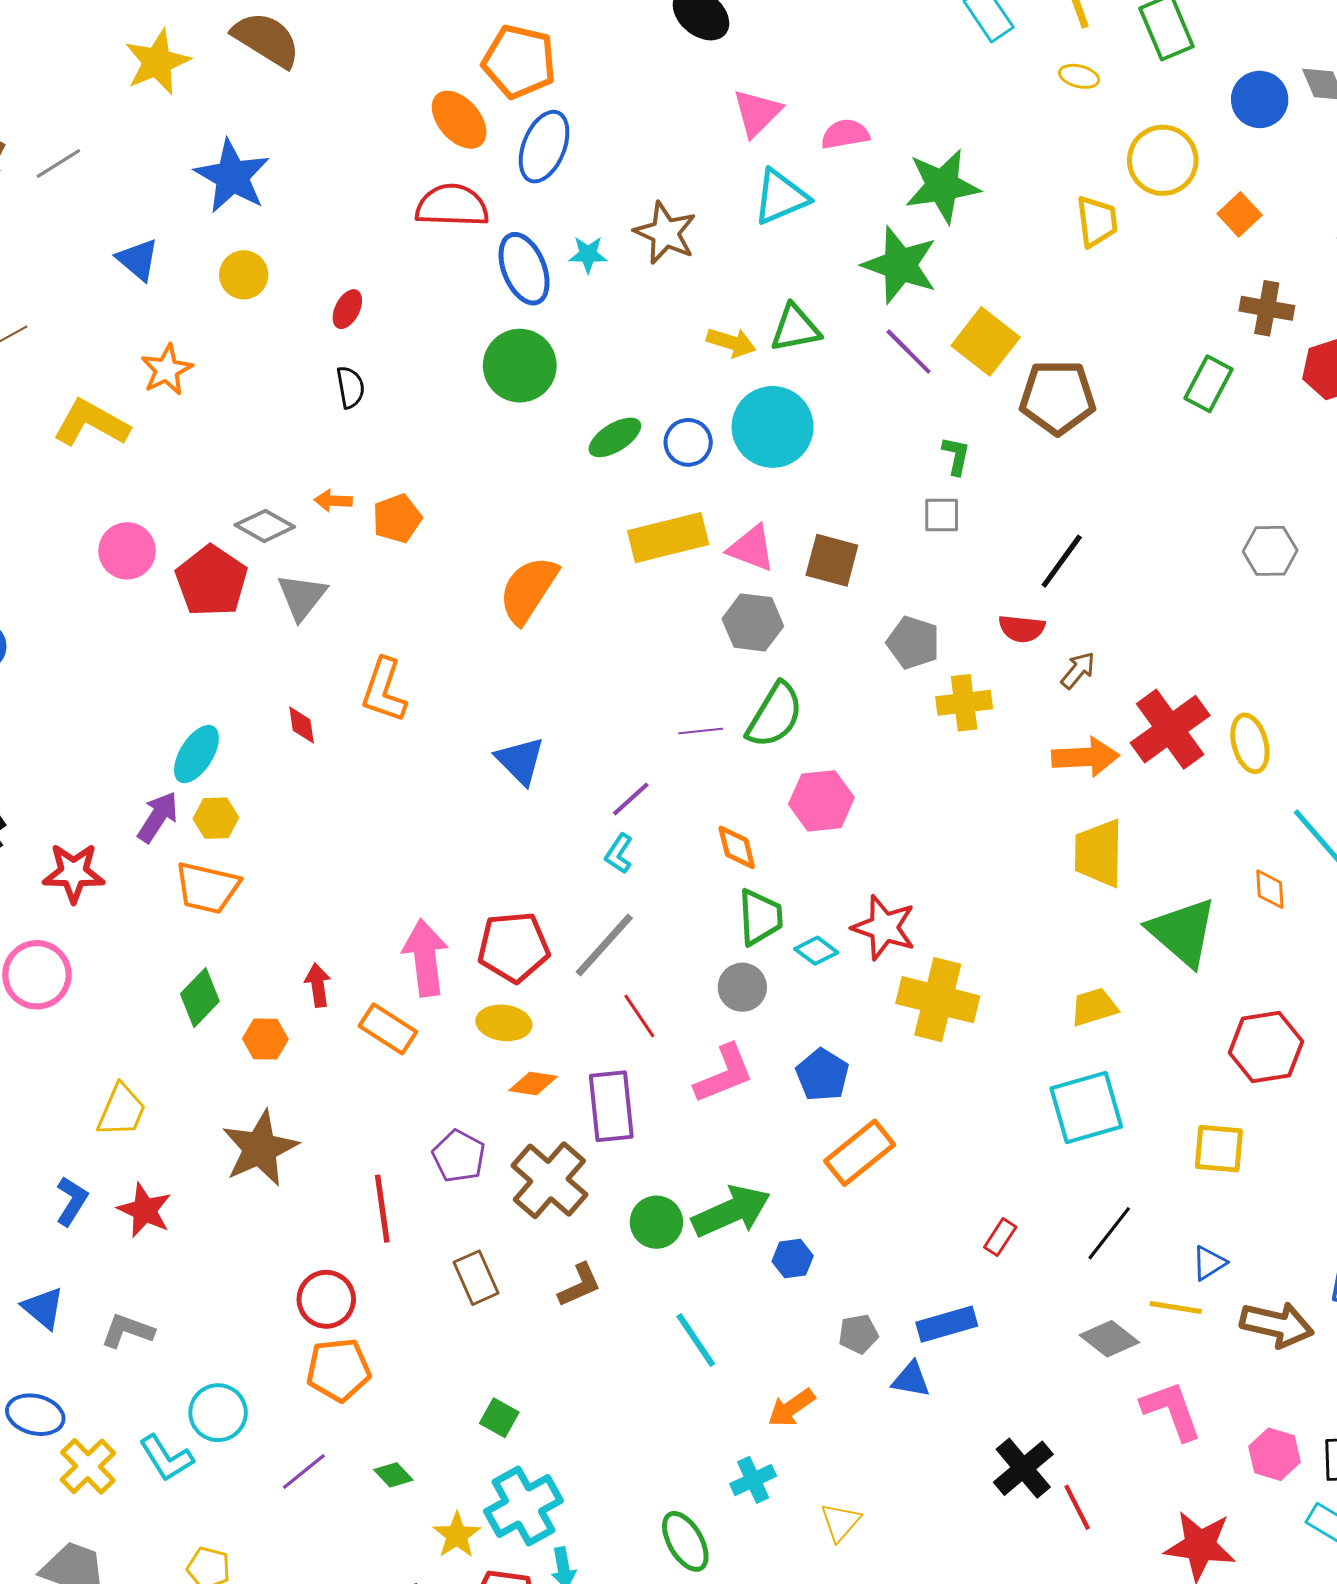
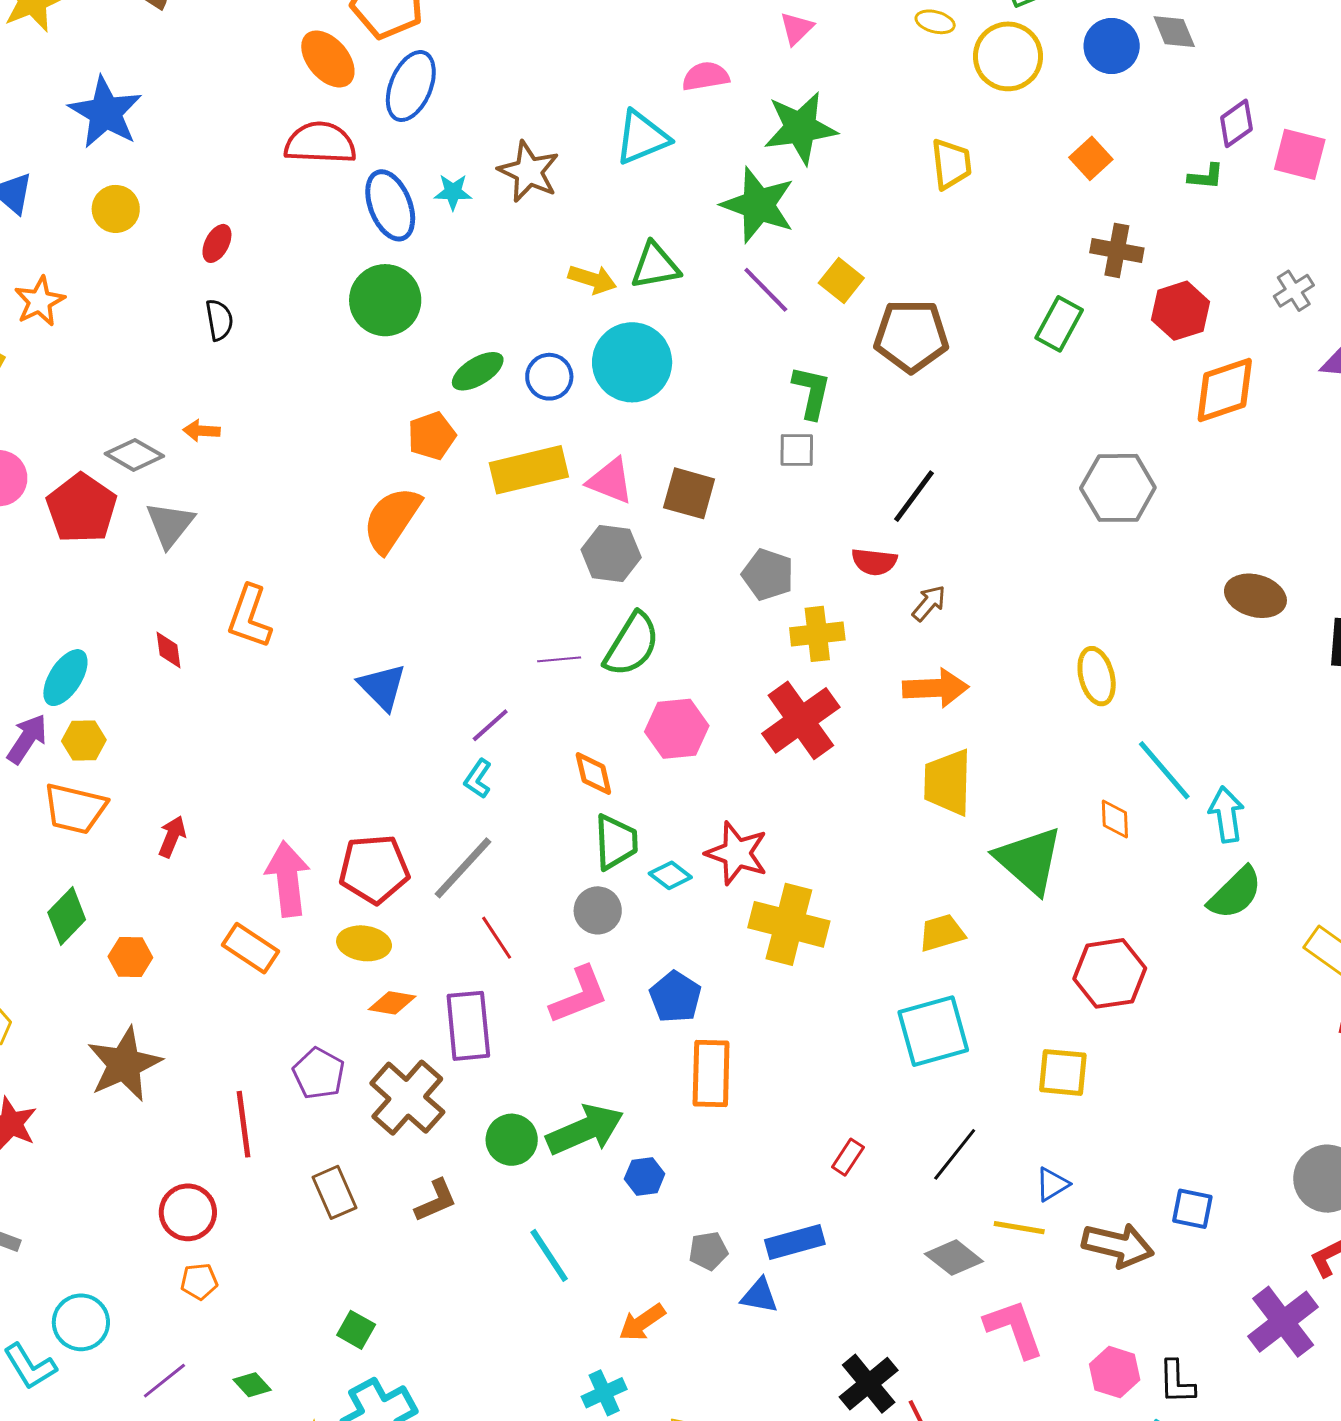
pink triangle: (757, 113) -> (797, 28), moved, size x0.7
yellow circle: (1163, 160) -> (1008, 56), moved
yellow square: (986, 341) -> (841, 281), size x0.7
green L-shape: (956, 456) -> (811, 392), size x1.4
orange pentagon: (397, 518) -> (432, 436), moved
gray hexagon: (1270, 551) -> (1118, 488), size x1.4
red cross: (1170, 729) -> (801, 720), moved
red arrow: (318, 985) -> (172, 837), moved, turned 30
orange rectangle: (860, 1153) -> (711, 1073), turned -50
orange pentagon: (338, 1370) -> (199, 1281), size x0.6

